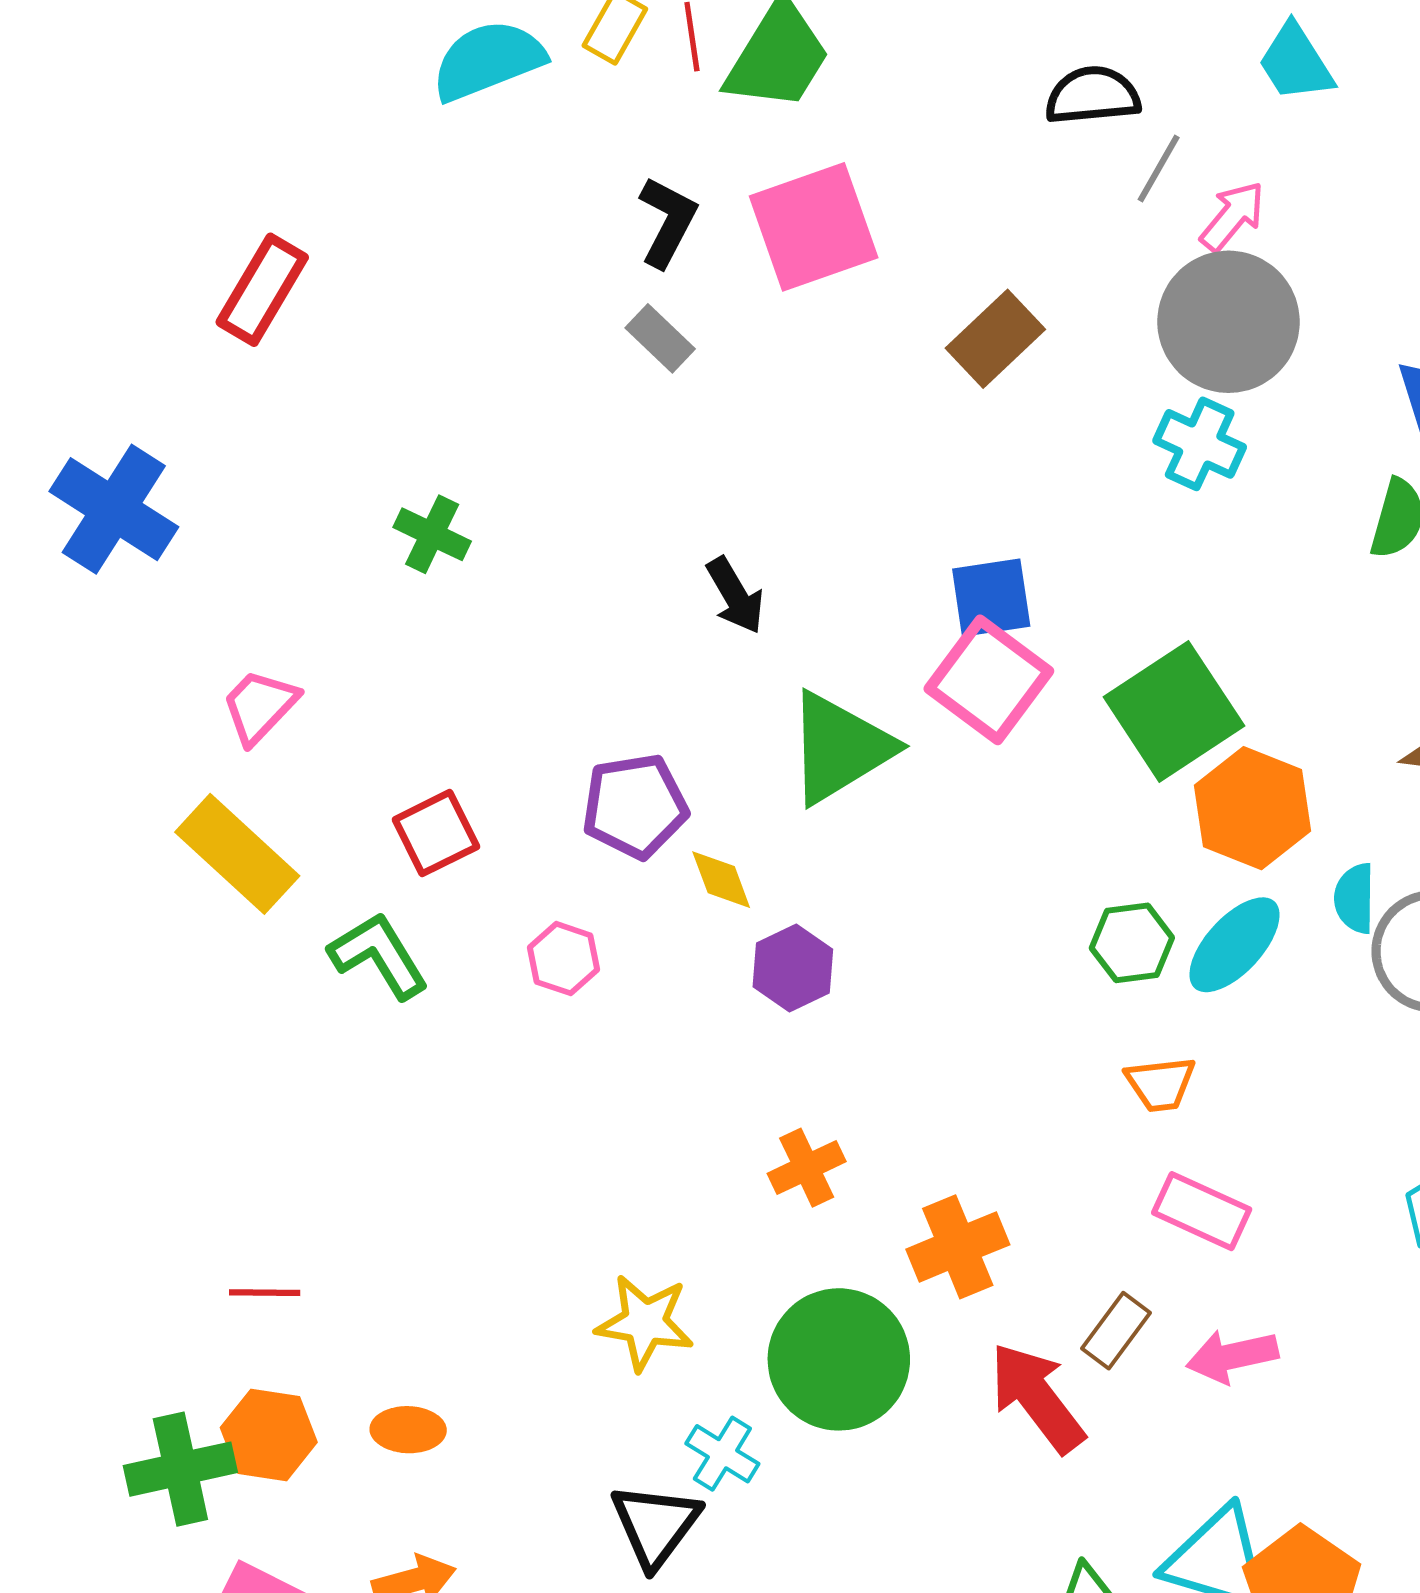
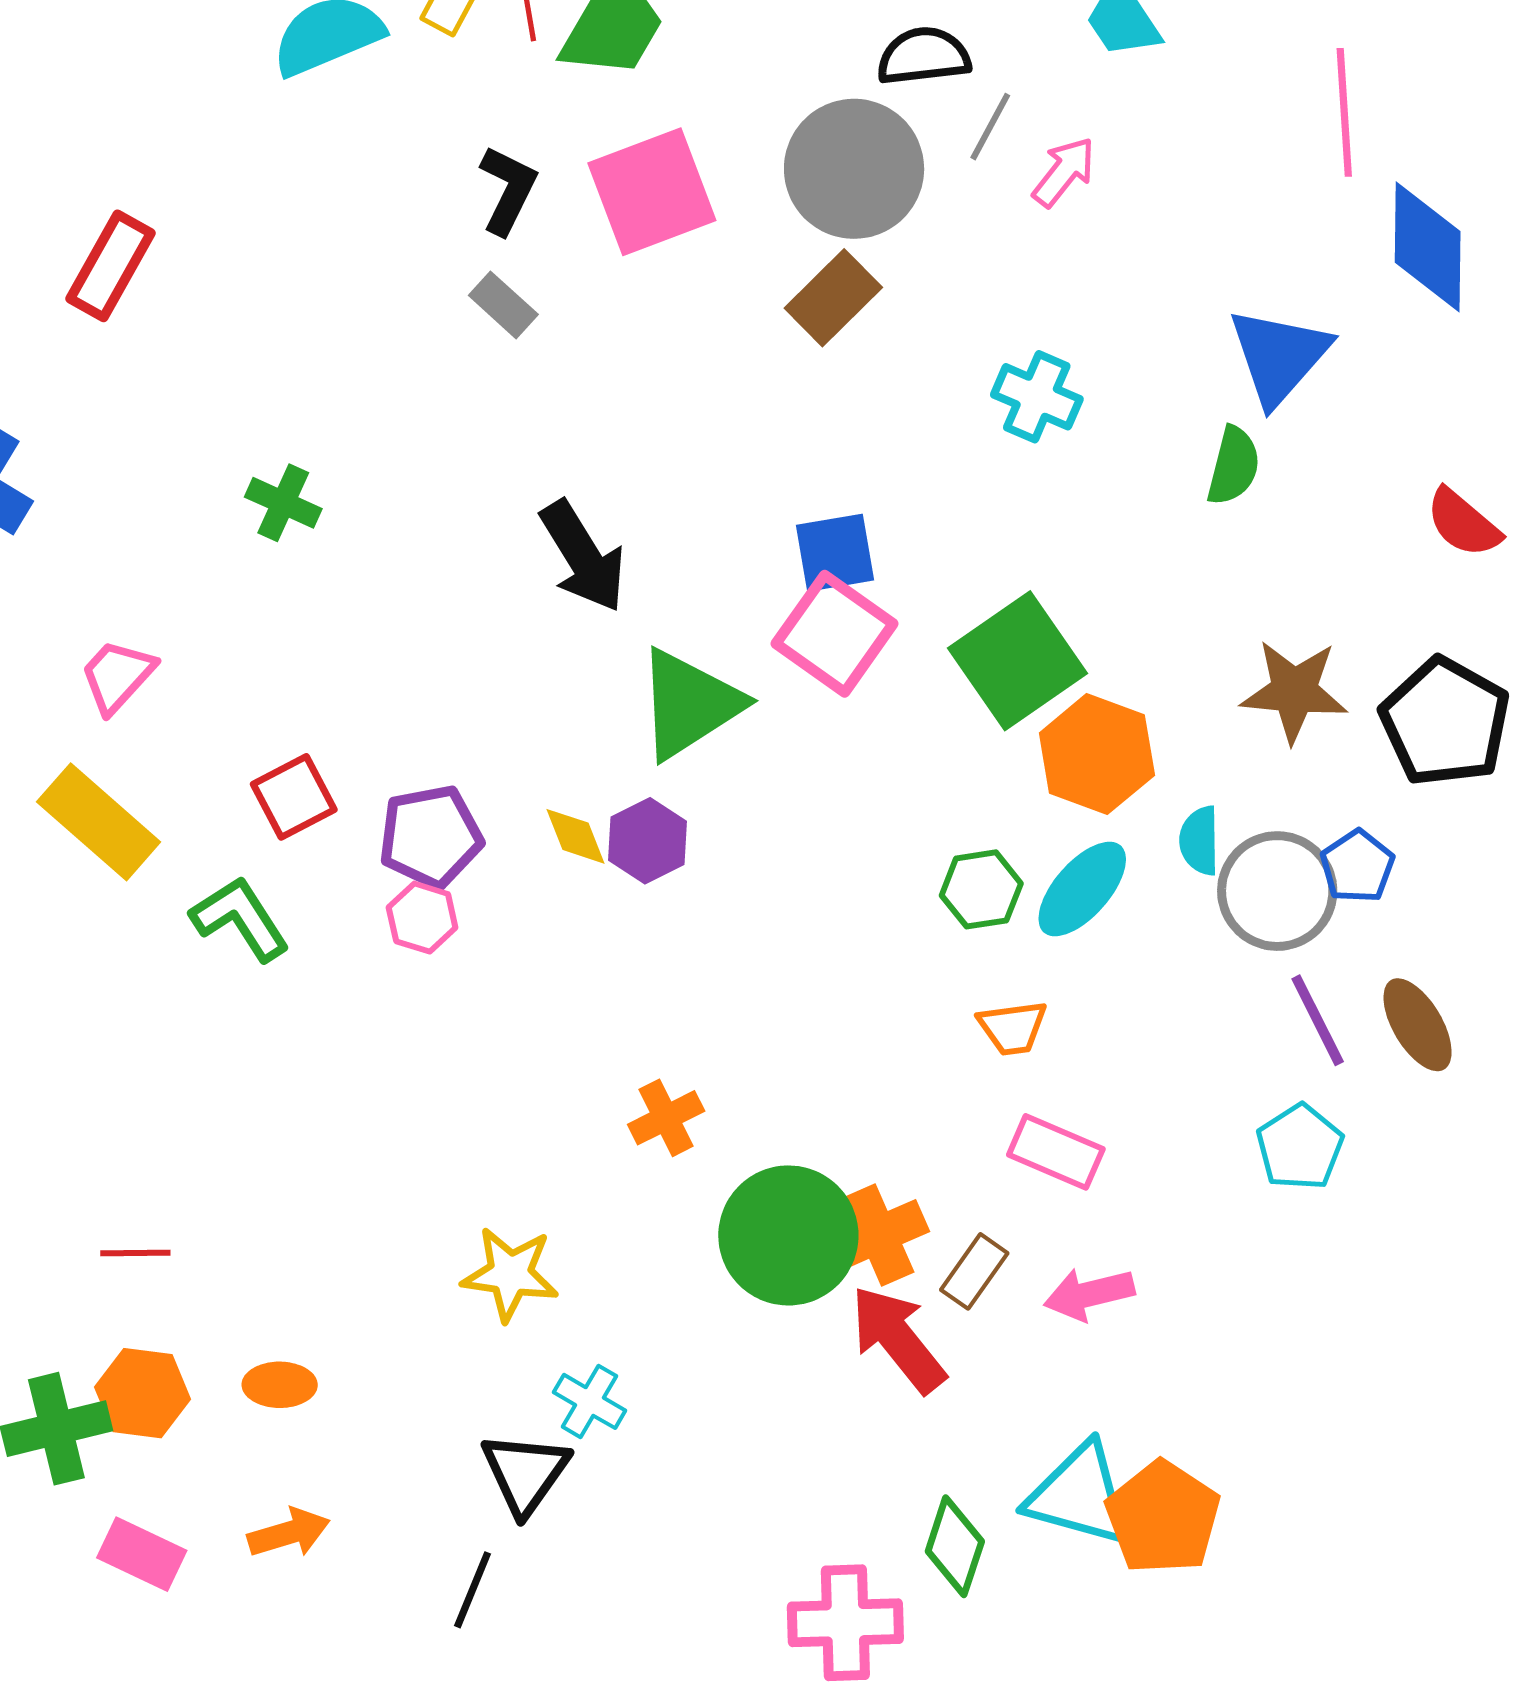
gray circle: (1228, 322) -> (854, 169), moved
black arrow: (735, 596) -> (583, 556), size x1.5
purple pentagon: (635, 806) -> (430, 837), moved
purple hexagon: (793, 968) -> (647, 841), moved
orange cross: (958, 1247) -> (878, 1235), moved
green circle: (839, 1359) -> (788, 1235), moved

